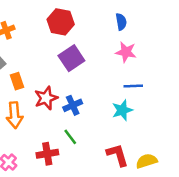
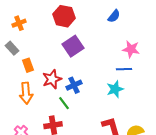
blue semicircle: (121, 22) -> (114, 16), turned 48
pink star: (126, 52) -> (131, 49), moved
green line: (70, 137) -> (64, 103), moved

